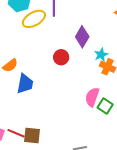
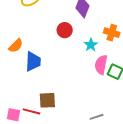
cyan star: (101, 55) -> (91, 45), moved
brown square: (32, 135) -> (47, 100), moved

